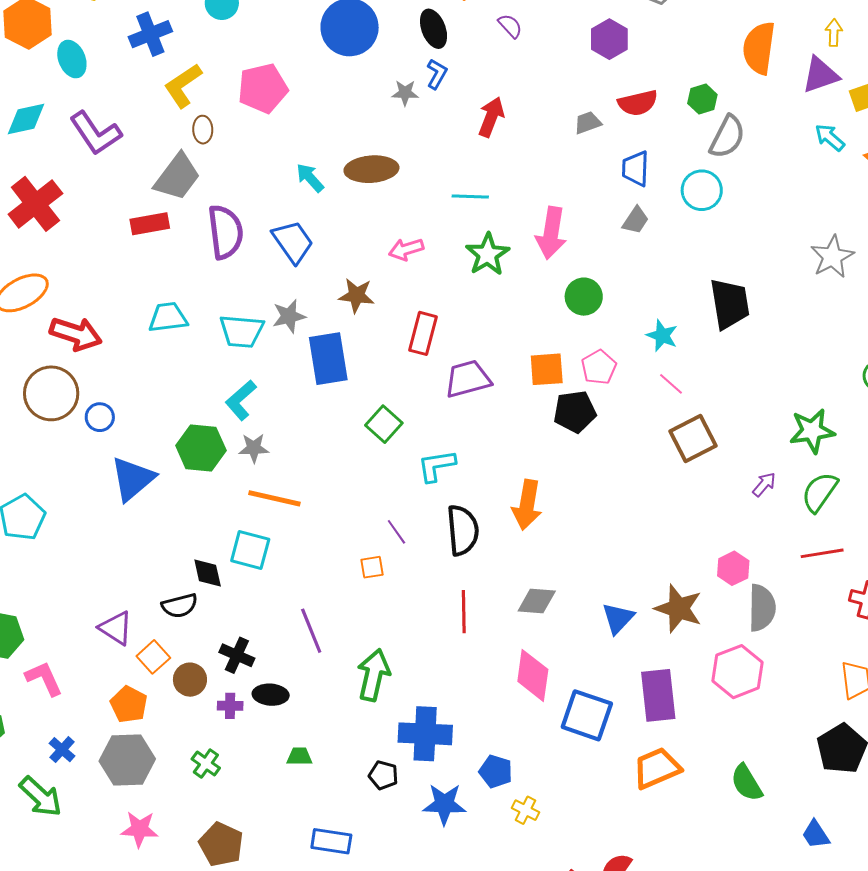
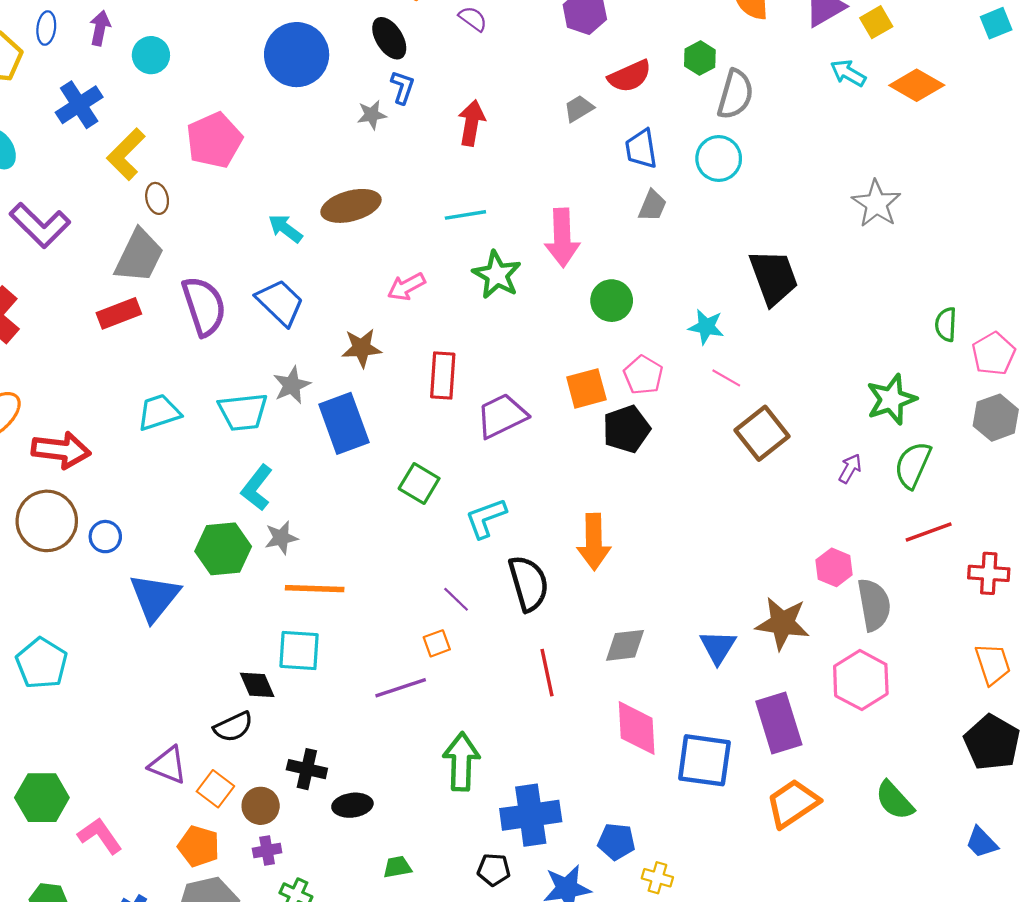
purple line: (311, 631) -> (401, 688), moved, turned -75
purple cross: (230, 706) -> (267, 850), moved

